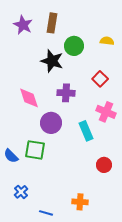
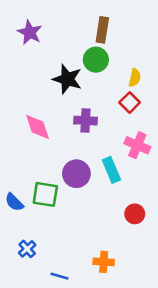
brown rectangle: (52, 23) -> (102, 30), moved
yellow semicircle: (107, 41) -> (135, 78), moved, turned 96
purple circle: (51, 123) -> (76, 174), moved

